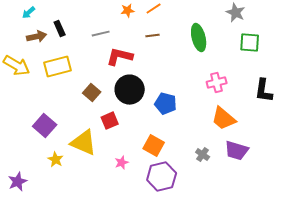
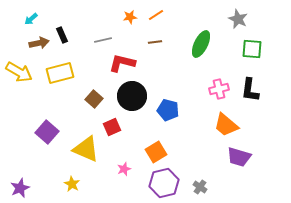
green ellipse: (199, 38) -> (201, 44), turned 40
black L-shape: (264, 91) -> (250, 90), moved
orange square: (154, 146) -> (156, 152), turned 30
gray cross: (203, 155) -> (200, 187), moved
yellow star: (56, 160) -> (72, 184), moved

